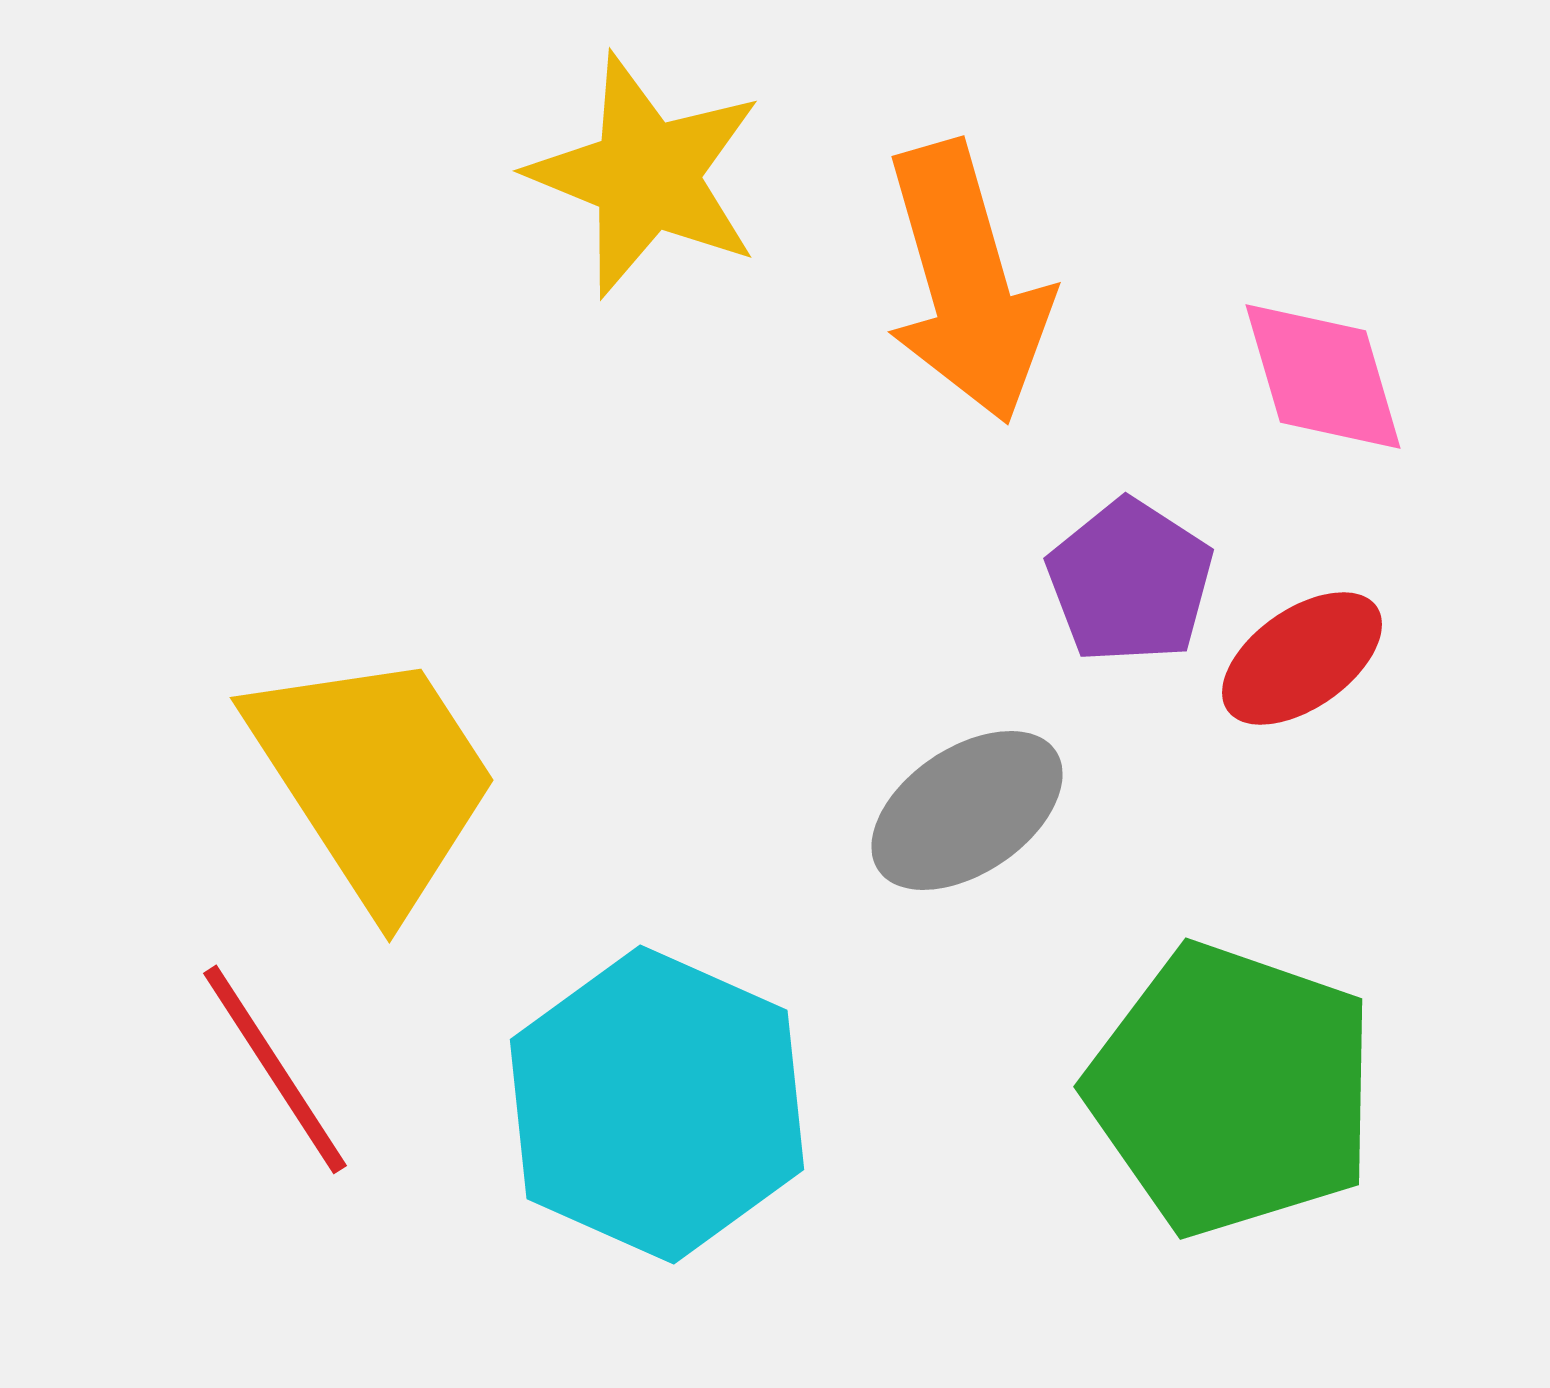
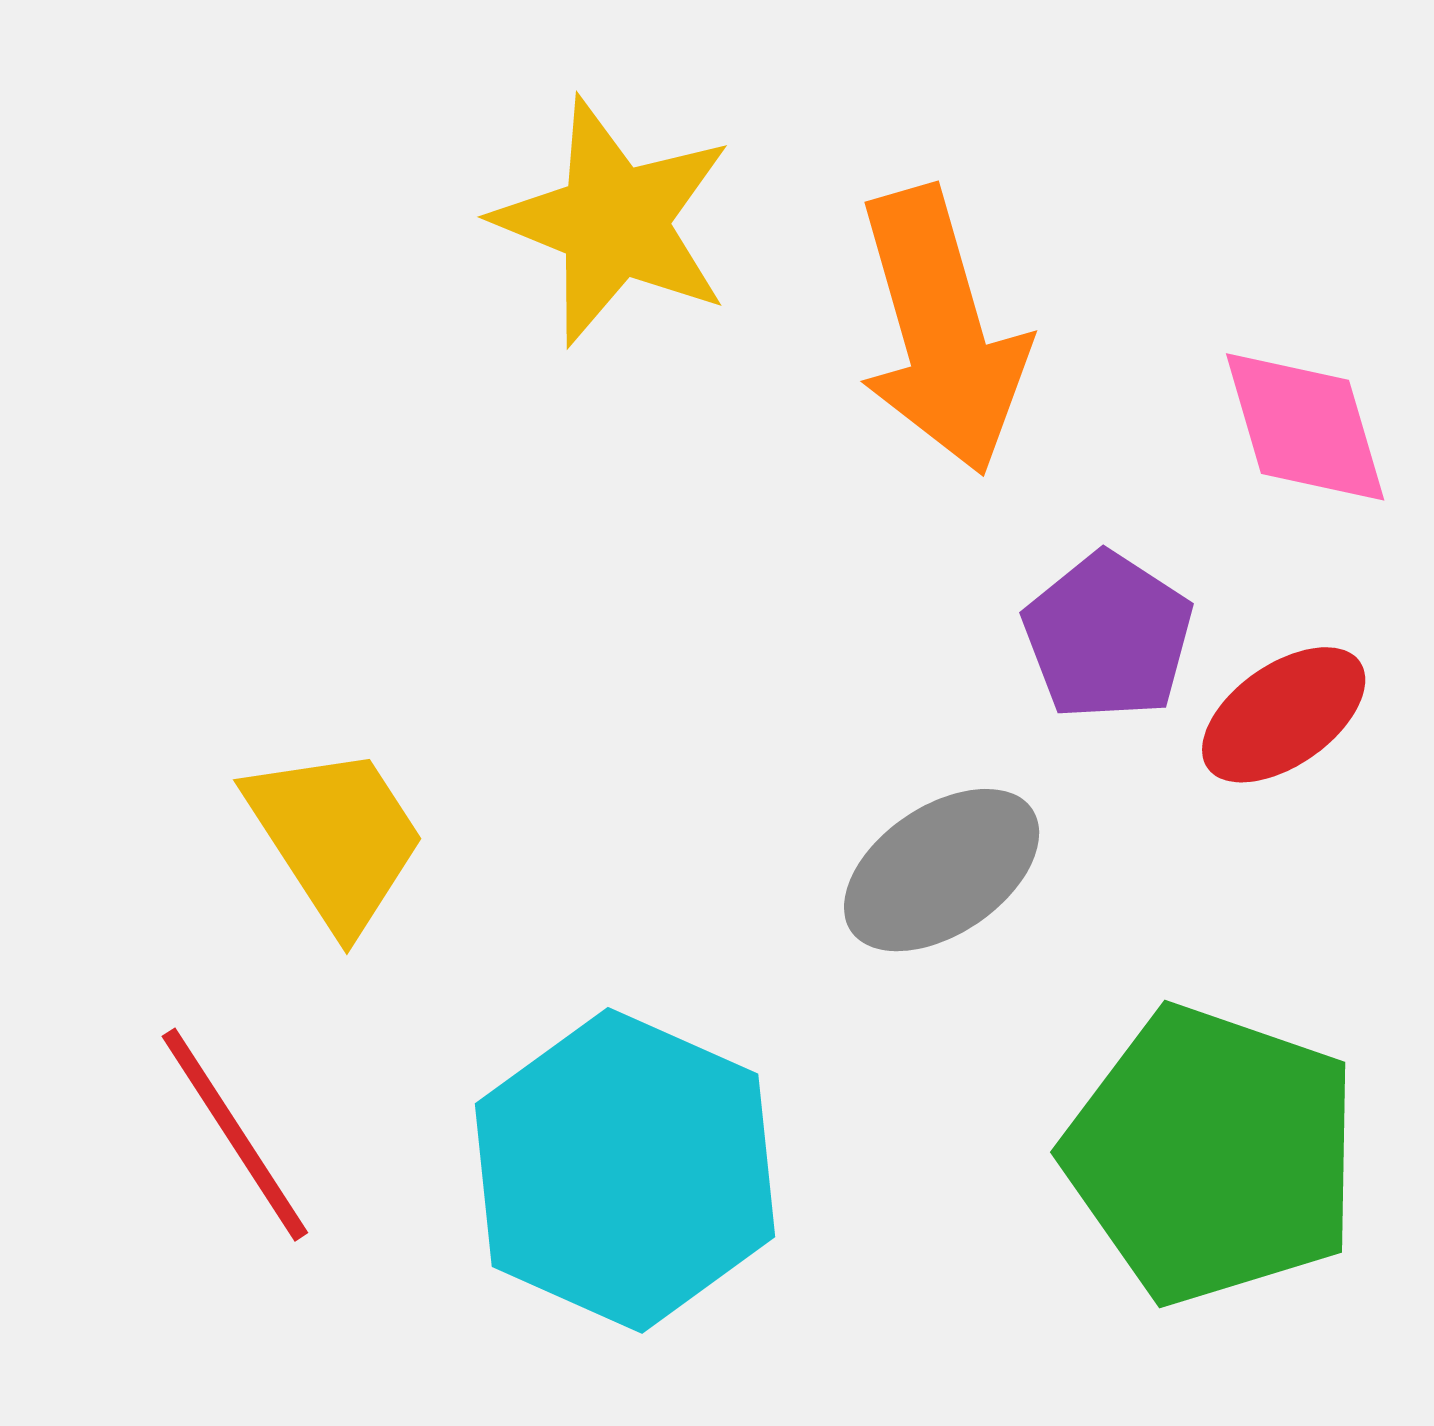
yellow trapezoid: (374, 778) -> (336, 837), size x0.7

